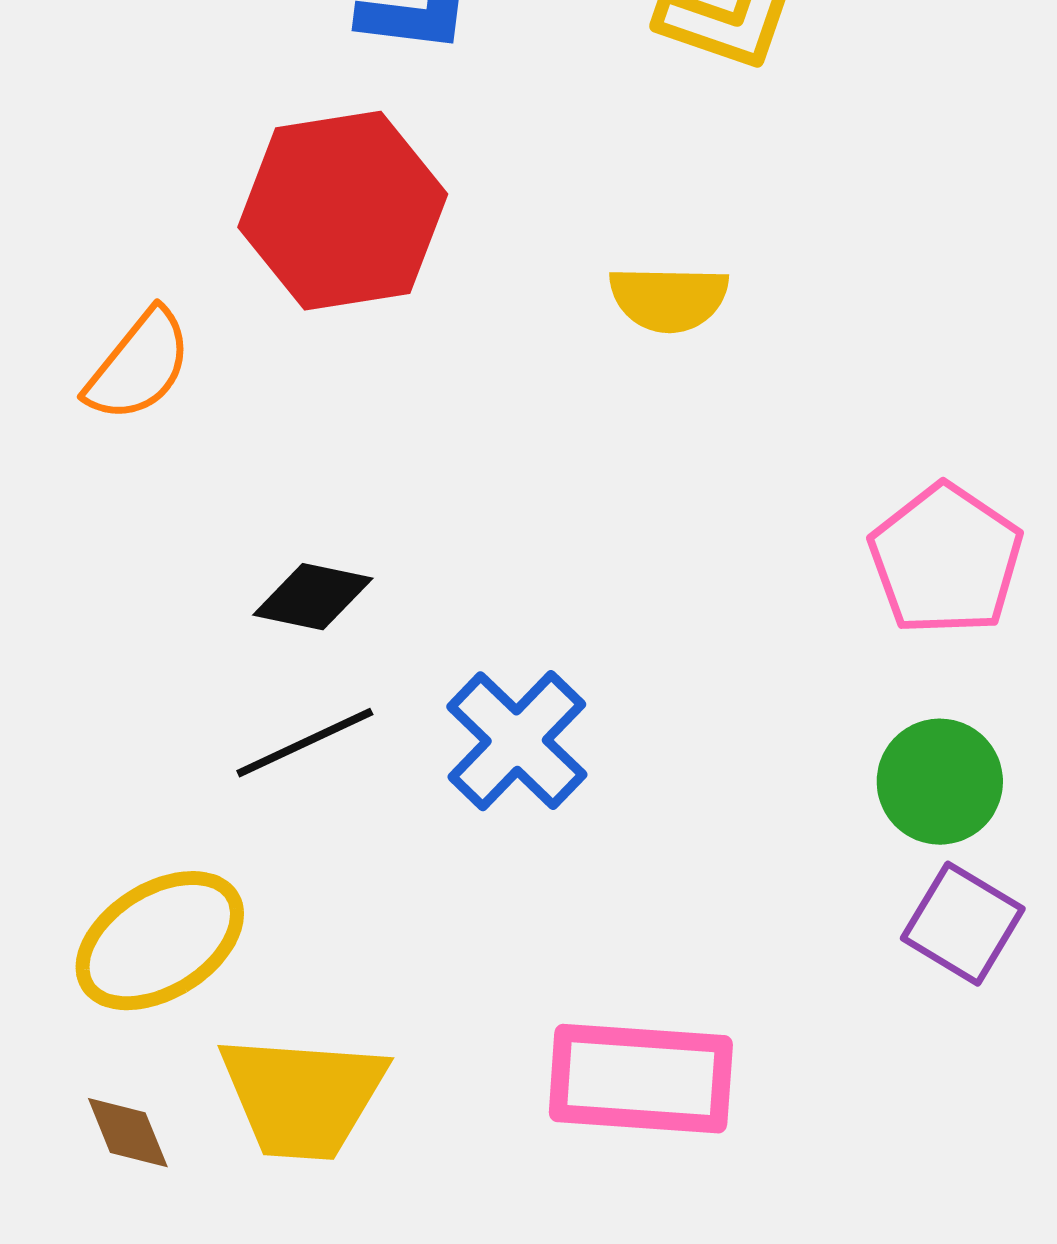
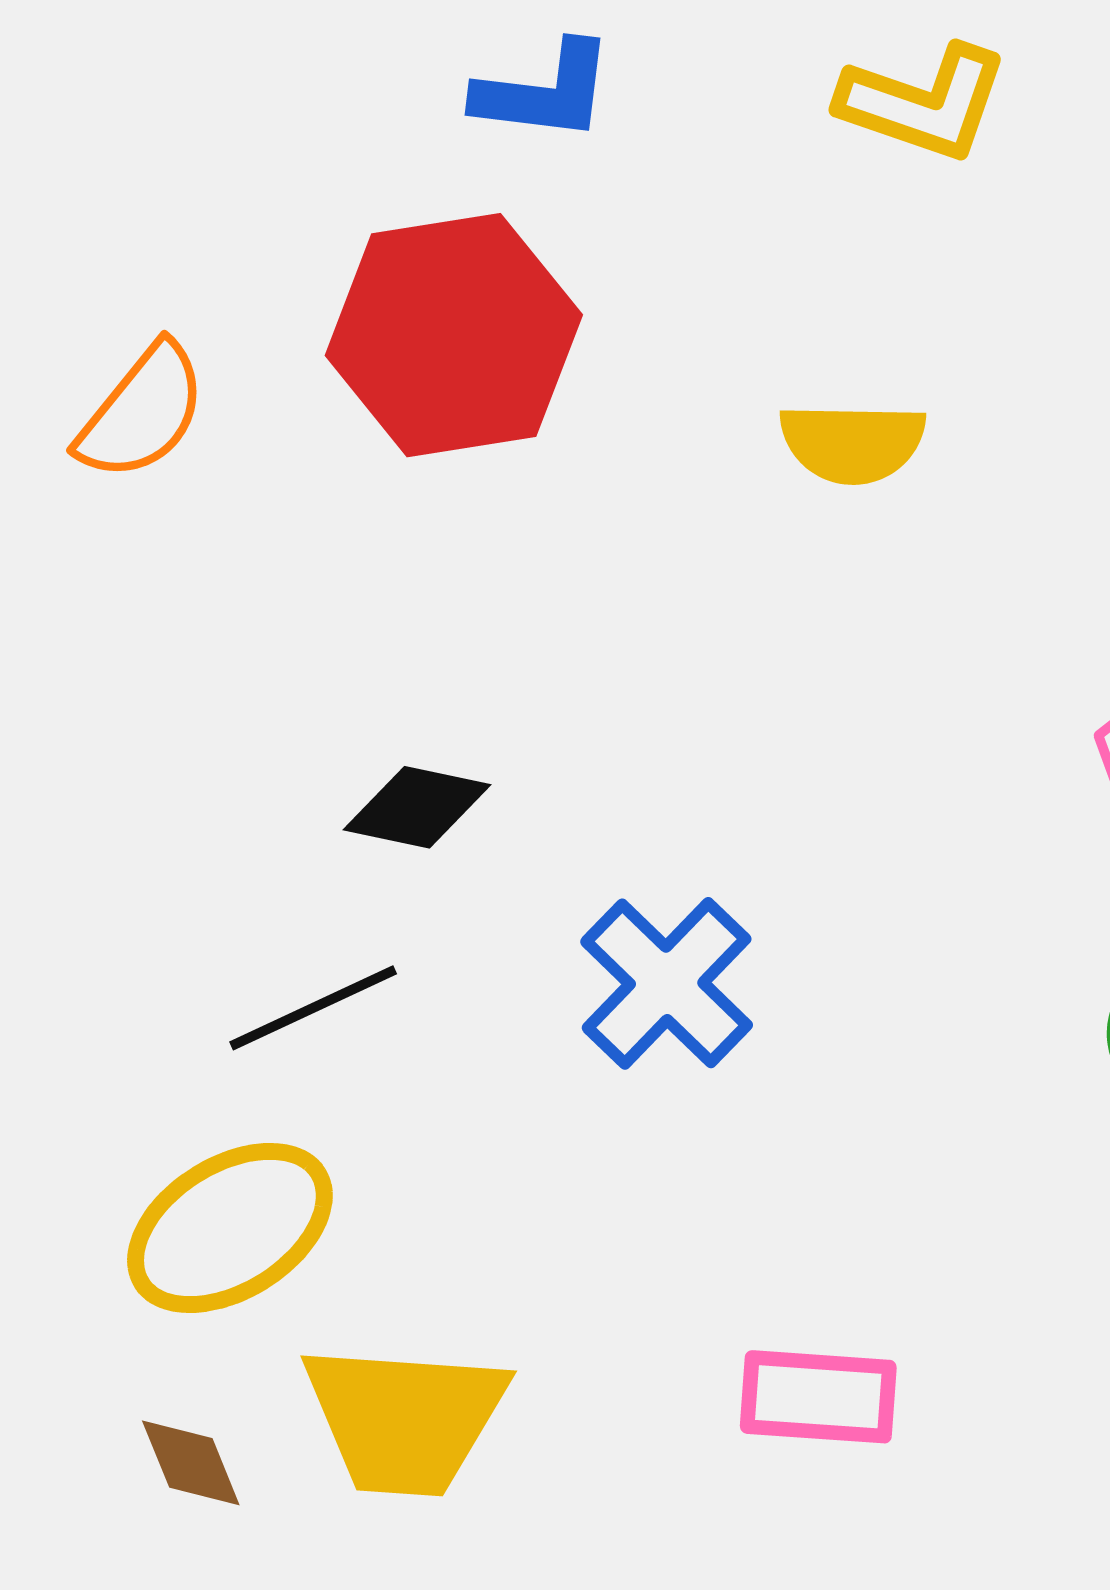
orange semicircle: (139, 366) -> (142, 412), moved
black line: (305, 743) -> (313, 1008), moved
pink rectangle: (641, 1079) -> (818, 1397), size x0.7

